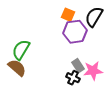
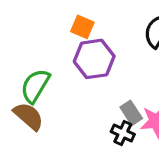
orange square: (68, 15) -> (82, 27), moved
purple hexagon: (75, 32) -> (94, 59), moved

